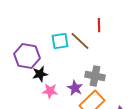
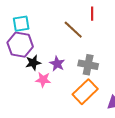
cyan square: (60, 41) -> (21, 24), moved
purple star: (75, 88) -> (57, 64), moved

